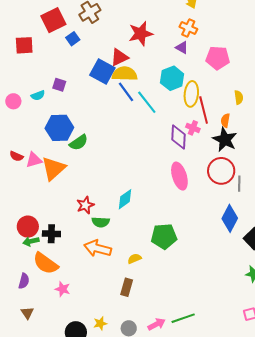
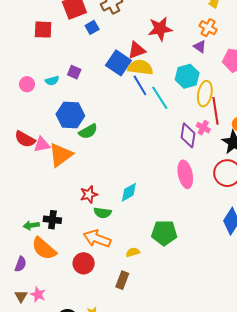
red semicircle: (16, 156) -> (25, 139), size x1.5
red circle: (28, 227) -> (84, 263), moved
pink star: (63, 289) -> (38, 294), moved

